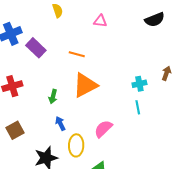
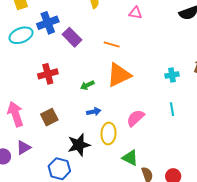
green arrow: (53, 97) -> (87, 85), turned 48
cyan line: (138, 107) -> (172, 109), moved
blue arrow: (60, 123) -> (94, 112), turned 104

